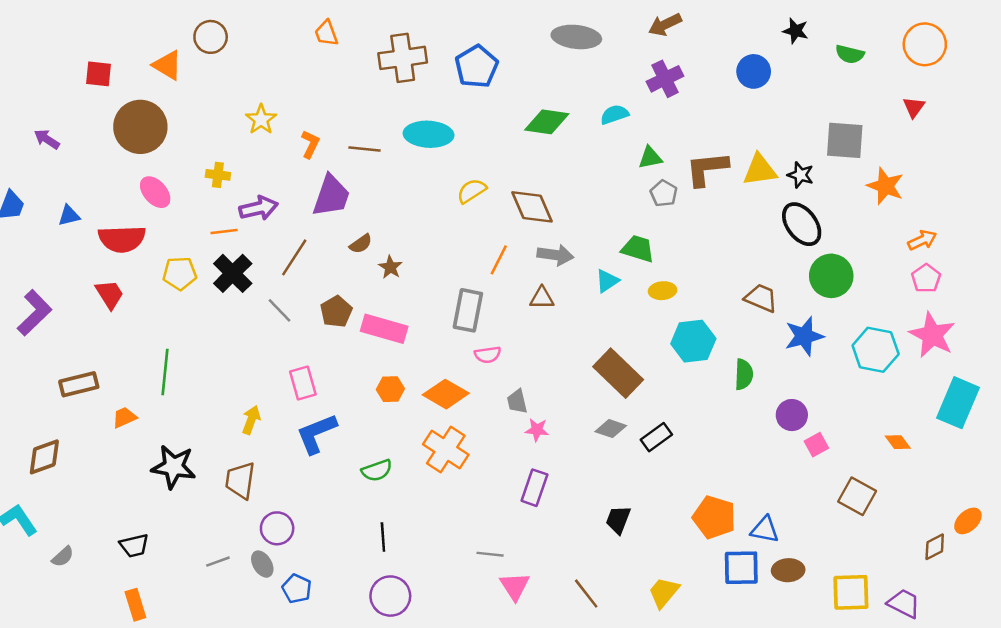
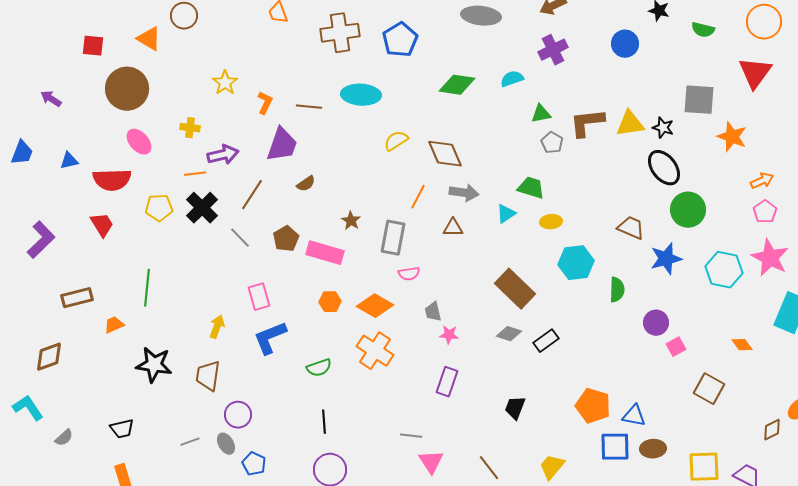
red triangle: (914, 107) -> (755, 73), size x1.8
brown star: (390, 267) -> (351, 221), moved

